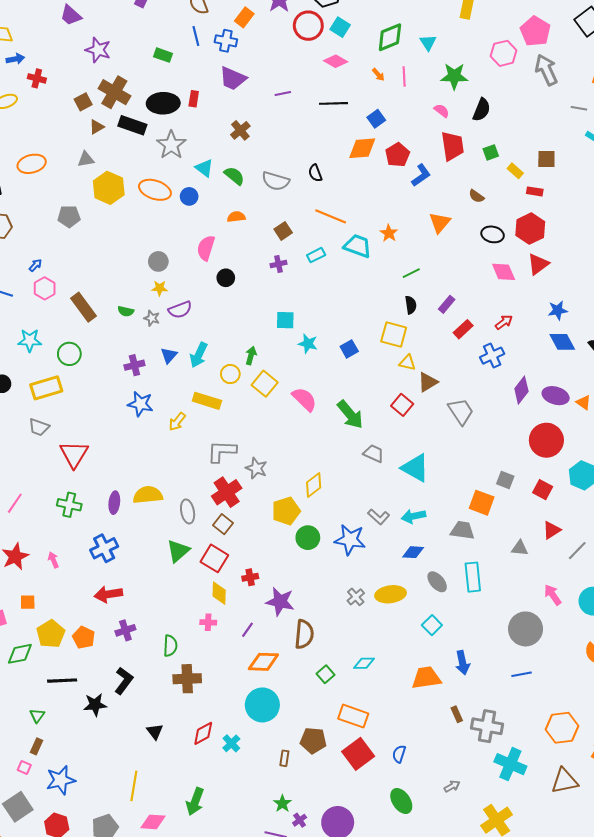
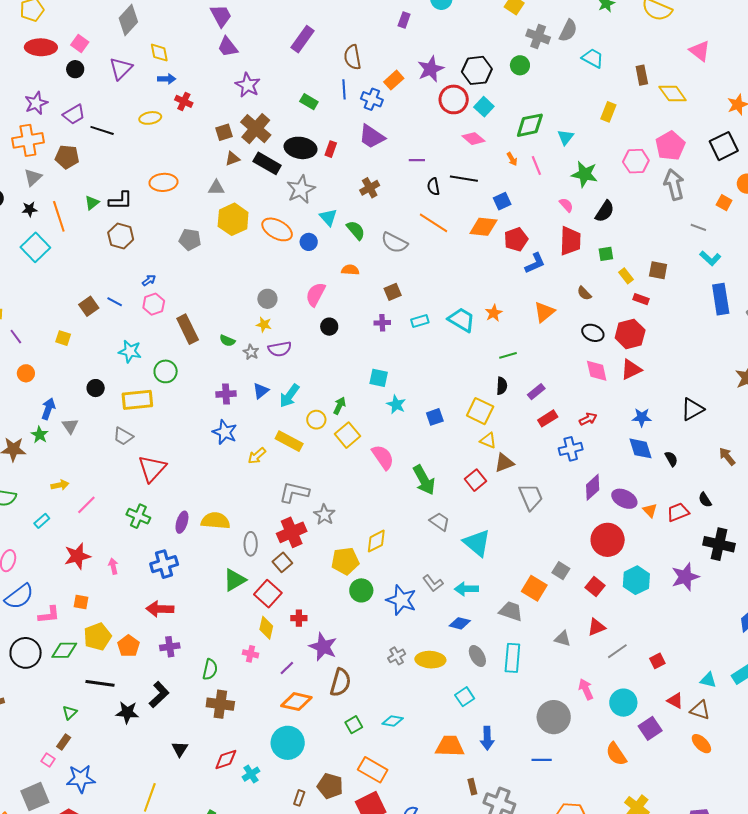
pink line: (404, 76) -> (536, 165), turned -30
black semicircle: (315, 173) -> (433, 187), moved
orange line: (331, 216) -> (433, 223), moved

